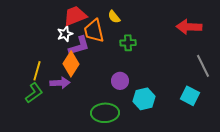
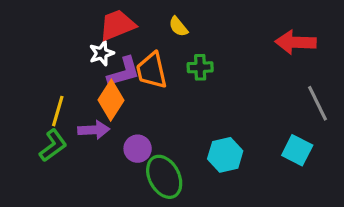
orange trapezoid: (94, 31) -> (152, 70), moved
purple circle: (120, 81) -> (138, 149), moved
green ellipse: (105, 113) -> (164, 177), turned 64

